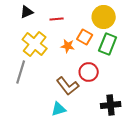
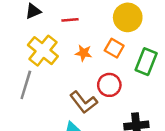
orange square: (85, 37) -> (114, 48), moved
green rectangle: (108, 44) -> (146, 62), moved

